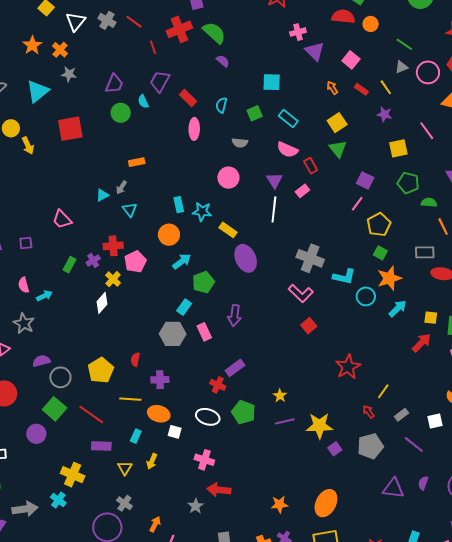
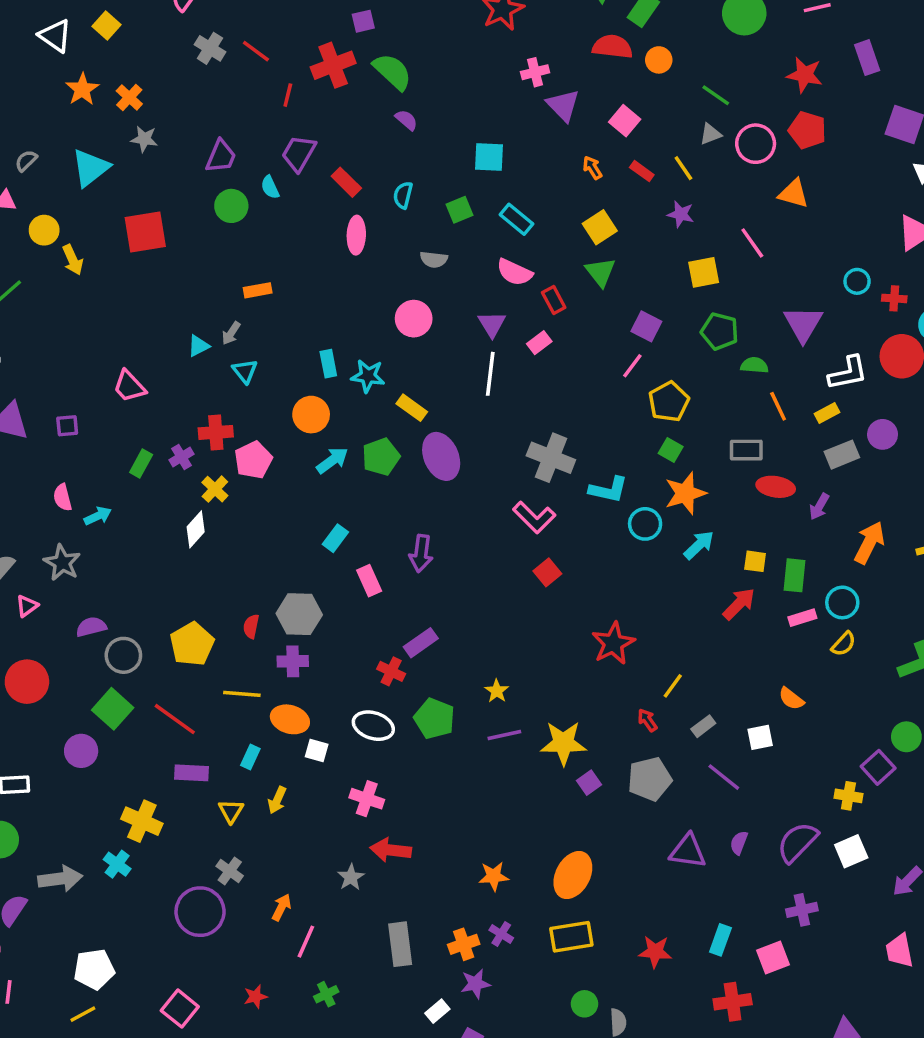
white triangle: (76, 21) -> (55, 36), moved, turned -35
red line: (153, 47) -> (288, 95), turned 32
green pentagon: (203, 282) -> (381, 457), moved
gray hexagon: (173, 334) -> (299, 614), moved

